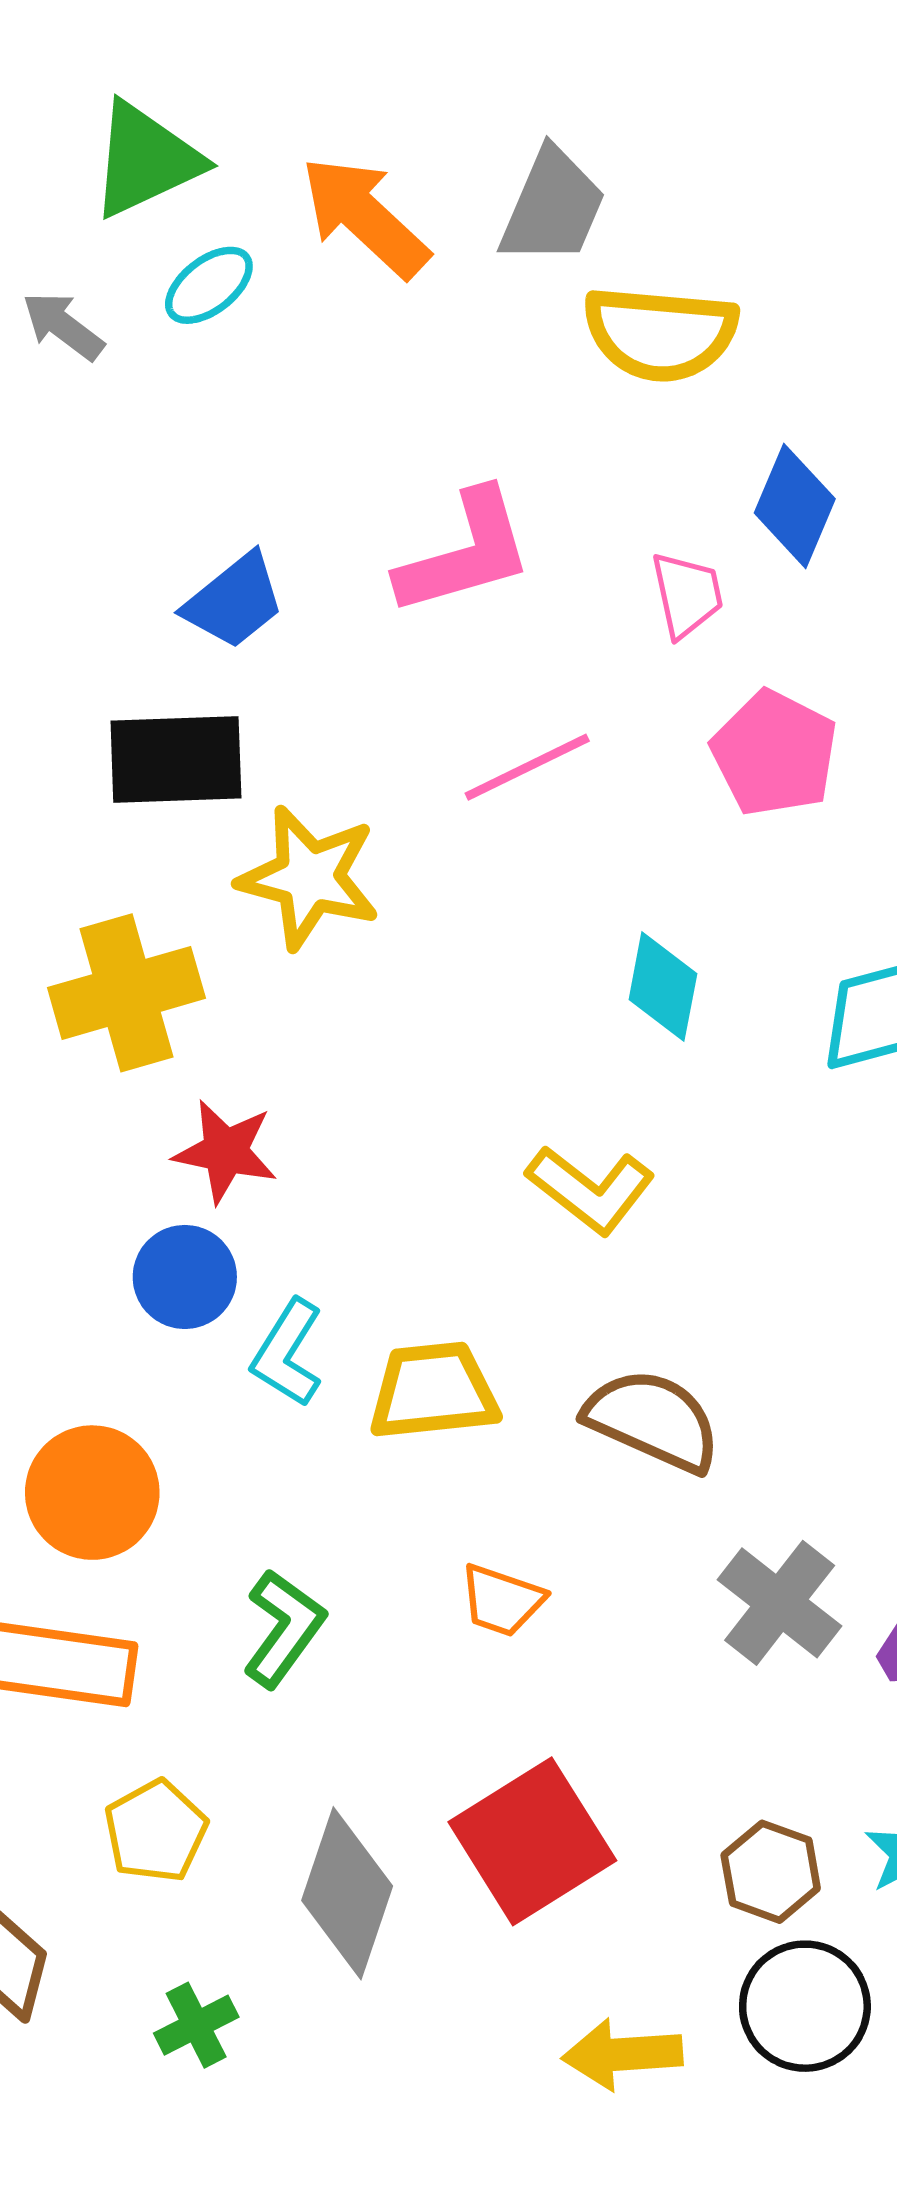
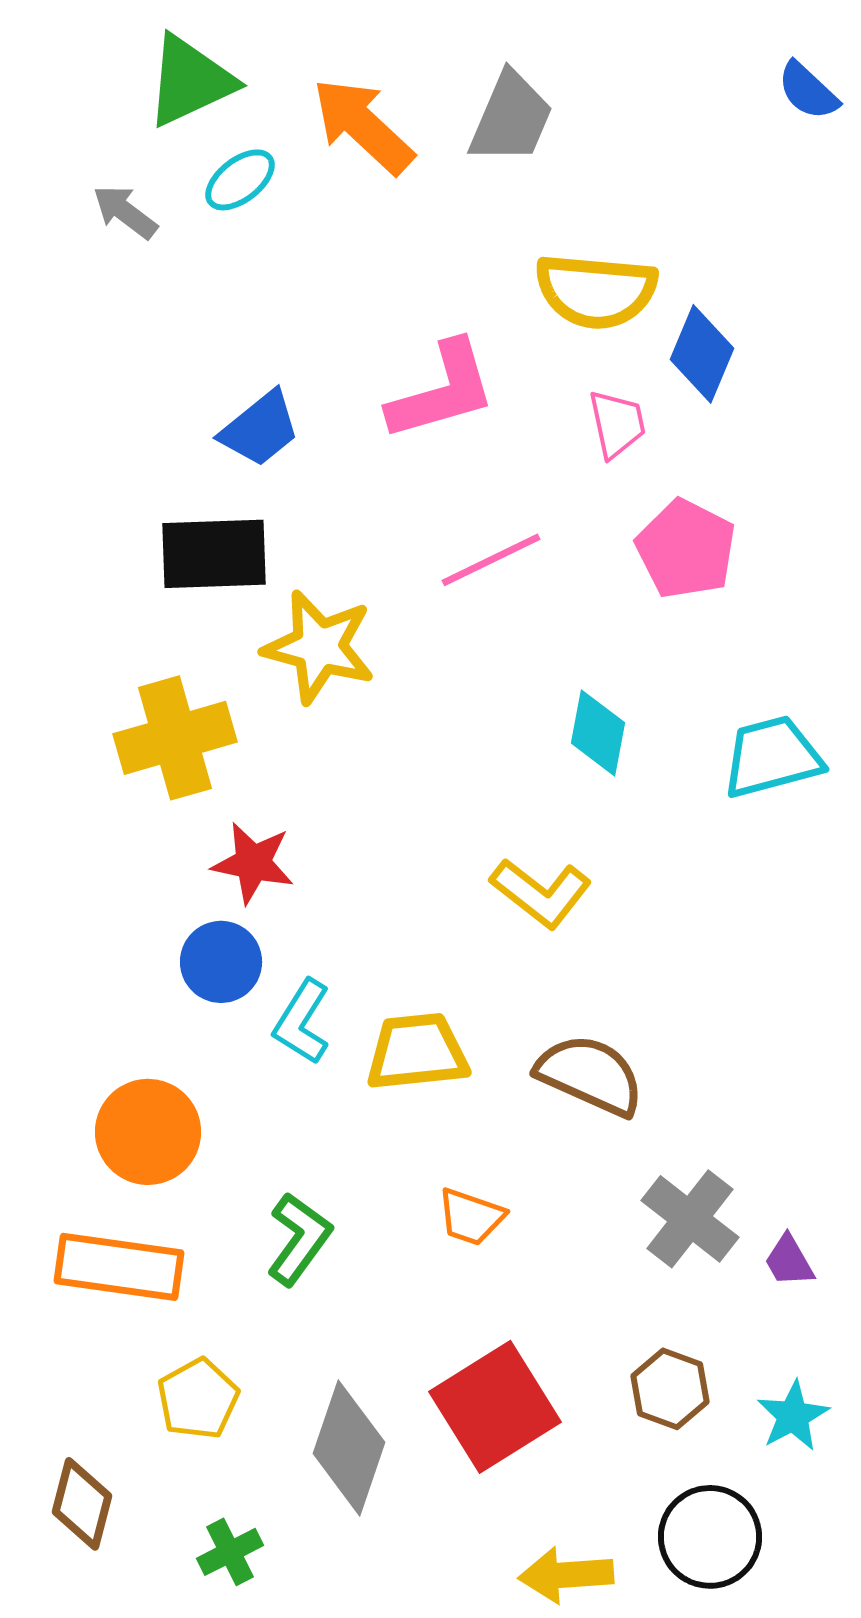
yellow semicircle: (660, 334) -> (596, 291), moved
brown hexagon: (771, 1872) -> (670, 1389), moved

